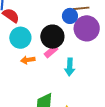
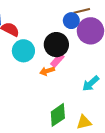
orange arrow: (28, 60) -> (47, 71), moved
cyan arrow: (70, 67) -> (91, 83), moved, turned 54

